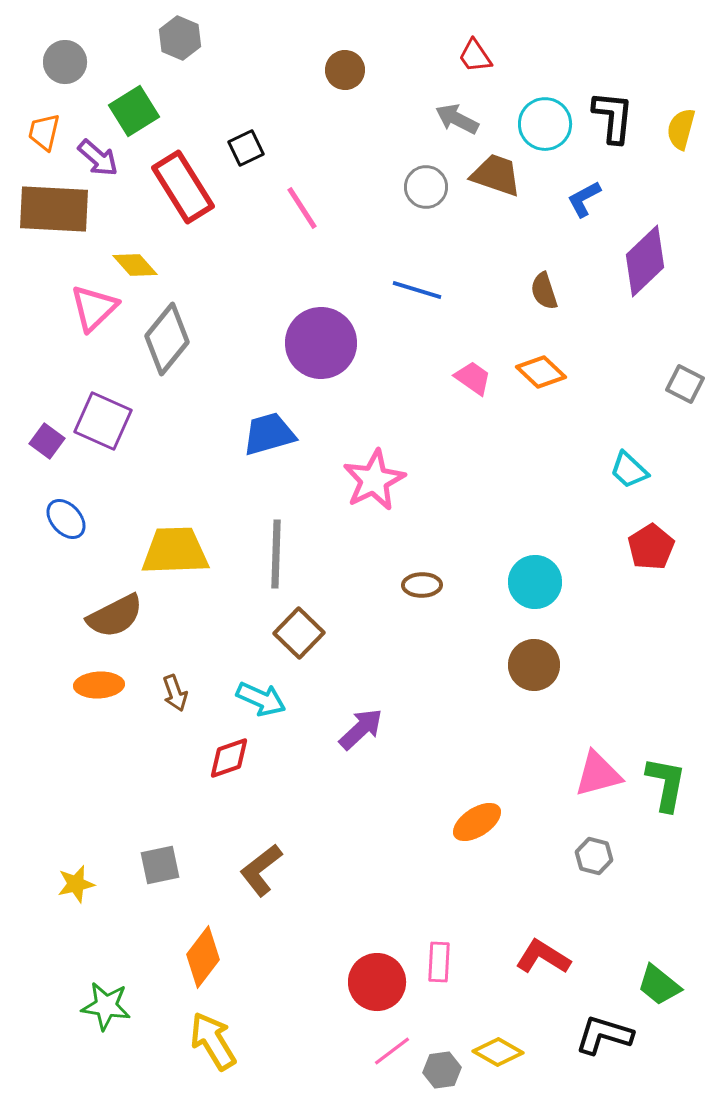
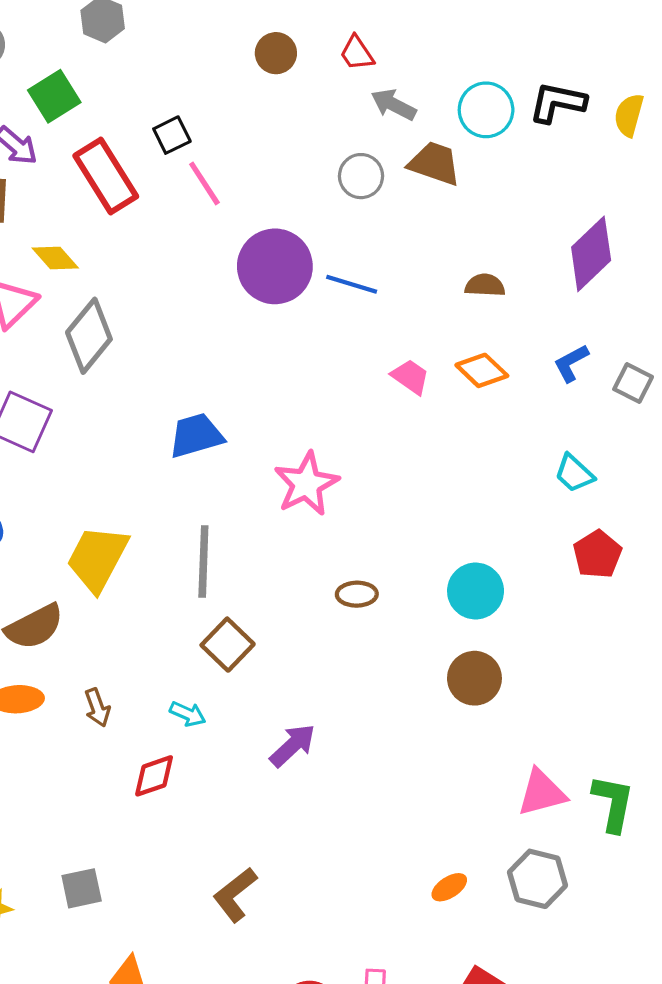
red trapezoid: (475, 56) -> (357, 53), moved
black L-shape: (613, 117) -> (557, 103), turned -84
blue L-shape: (584, 199) -> (571, 363), moved
pink line: (302, 208) -> (204, 183), moved
brown semicircle: (544, 291) -> (485, 285), turned 111
purple circle: (321, 343) -> (275, 266), moved
yellow trapezoid: (175, 551) -> (97, 558), turned -60
cyan arrow: (261, 699) -> (188, 714), size x0.7
orange ellipse: (477, 822) -> (449, 887), moved, size x0.7
gray hexagon: (594, 856) -> (537, 879), size x1.5
brown L-shape: (261, 870) -> (235, 895), moved

